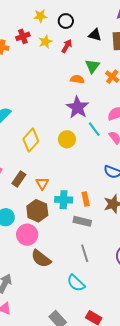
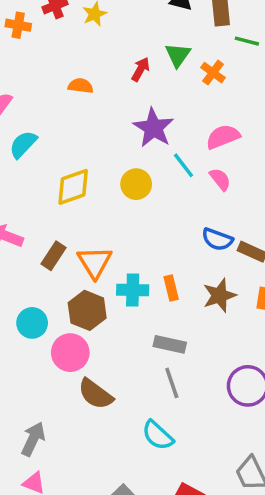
red arrow: (67, 46) -> (141, 69), moved
orange semicircle: (77, 79) -> (81, 86), moved
yellow diamond: (31, 140) -> (73, 187), turned 30
orange triangle: (42, 183) -> (95, 262), size x1.5
gray rectangle: (82, 221) -> (170, 344), moved

